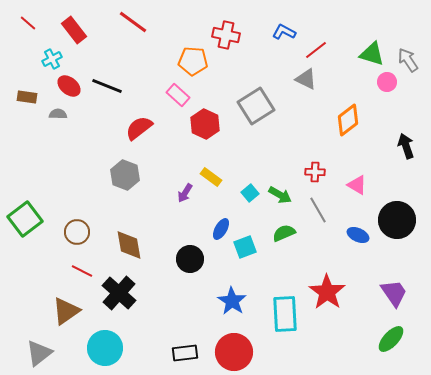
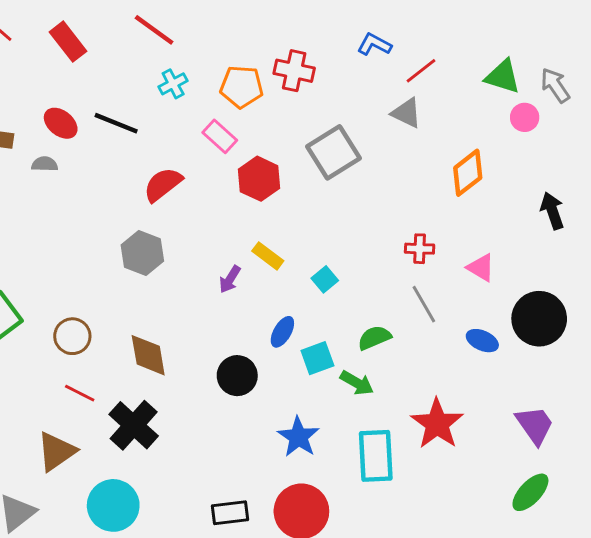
red cross: (226, 35) -> (294, 71), moved
cyan cross: (52, 59) -> (173, 84), moved
green arrow: (280, 195) -> (357, 383), moved

